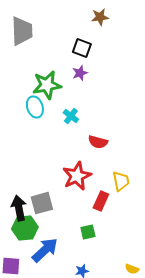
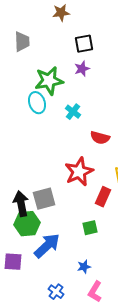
brown star: (100, 17) -> (61, 13), moved
gray trapezoid: (22, 31) -> (22, 42), moved, size x0.7
black square: (82, 48) -> (84, 44), turned -30

